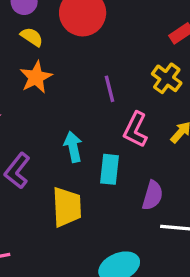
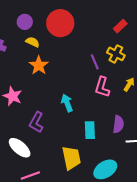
purple line: (109, 89) -> (95, 62), moved
cyan rectangle: (109, 169) -> (90, 130), moved
yellow trapezoid: (67, 207) -> (71, 158), moved

